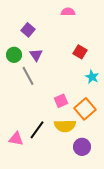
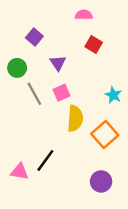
red square: (80, 52) -> (94, 44), moved
purple triangle: (36, 55) -> (58, 63), moved
pink square: (61, 101) -> (62, 93), moved
yellow semicircle: (65, 126) -> (75, 118), moved, turned -85

